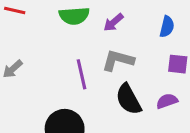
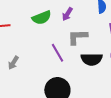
black semicircle: (128, 99) -> (92, 59), turned -45

